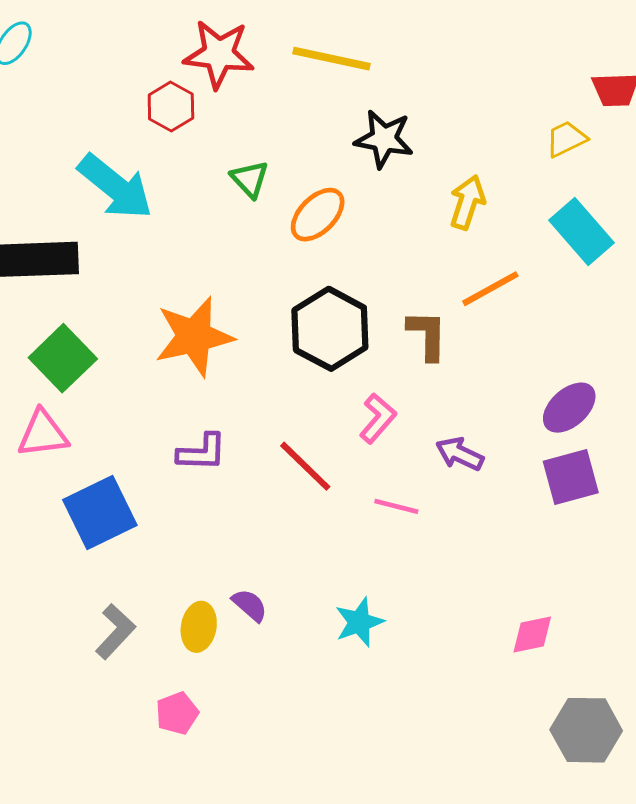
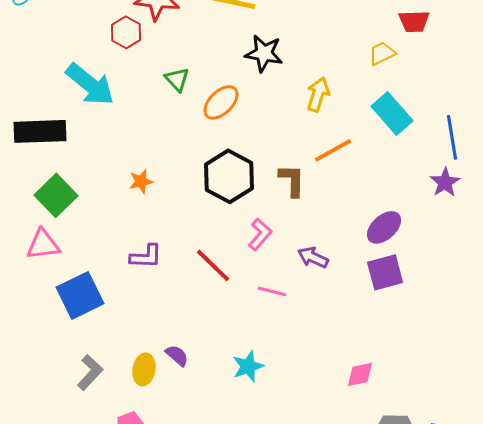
orange star: (194, 337) -> (141, 181), size x0.5

